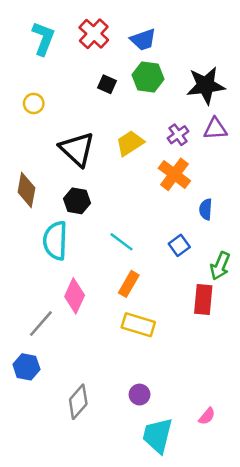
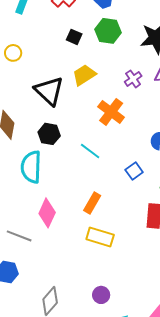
yellow trapezoid: (130, 143) -> (84, 75), moved
orange cross: (174, 174) -> (111, 112), moved
cyan line: (121, 242) -> (90, 151), moved
gray line: (41, 324) -> (19, 236), turned 70

